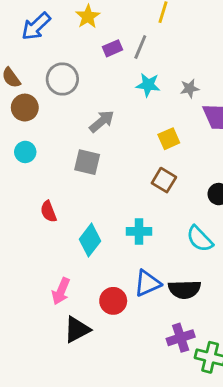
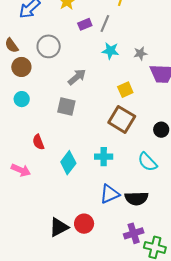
brown square: (164, 180) -> (122, 119), size x1.5
pink arrow: (61, 291) -> (21, 170), moved, turned -90
red circle: (113, 301) -> (84, 224), moved

